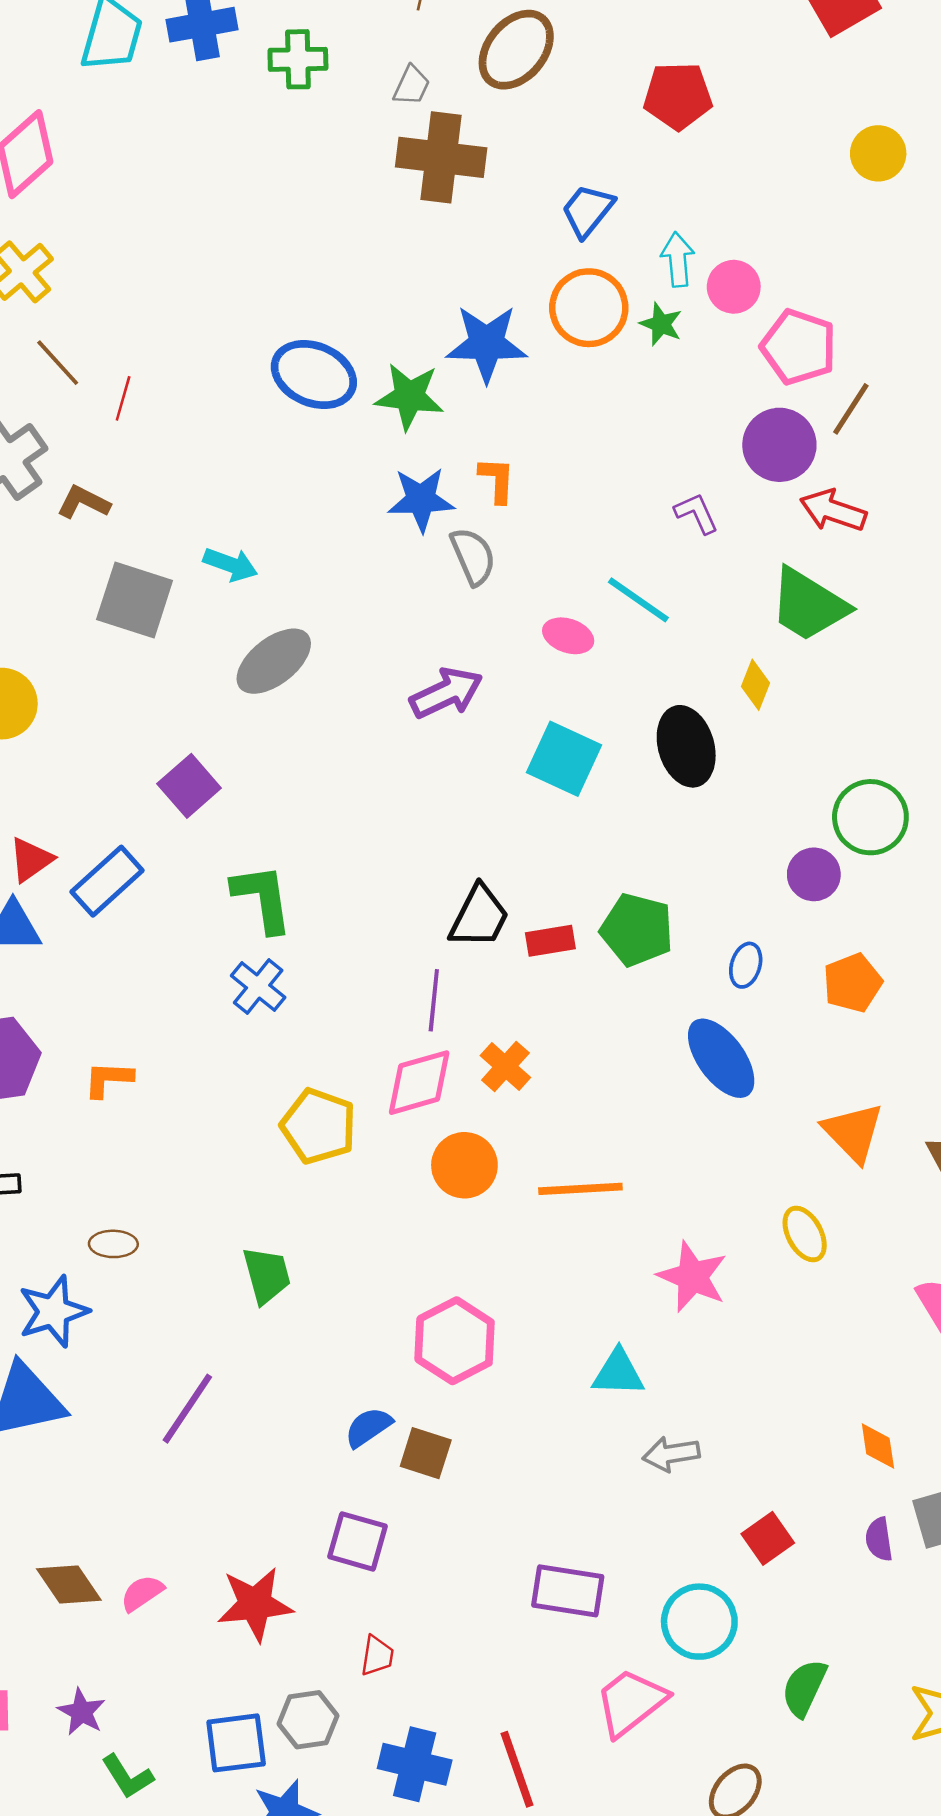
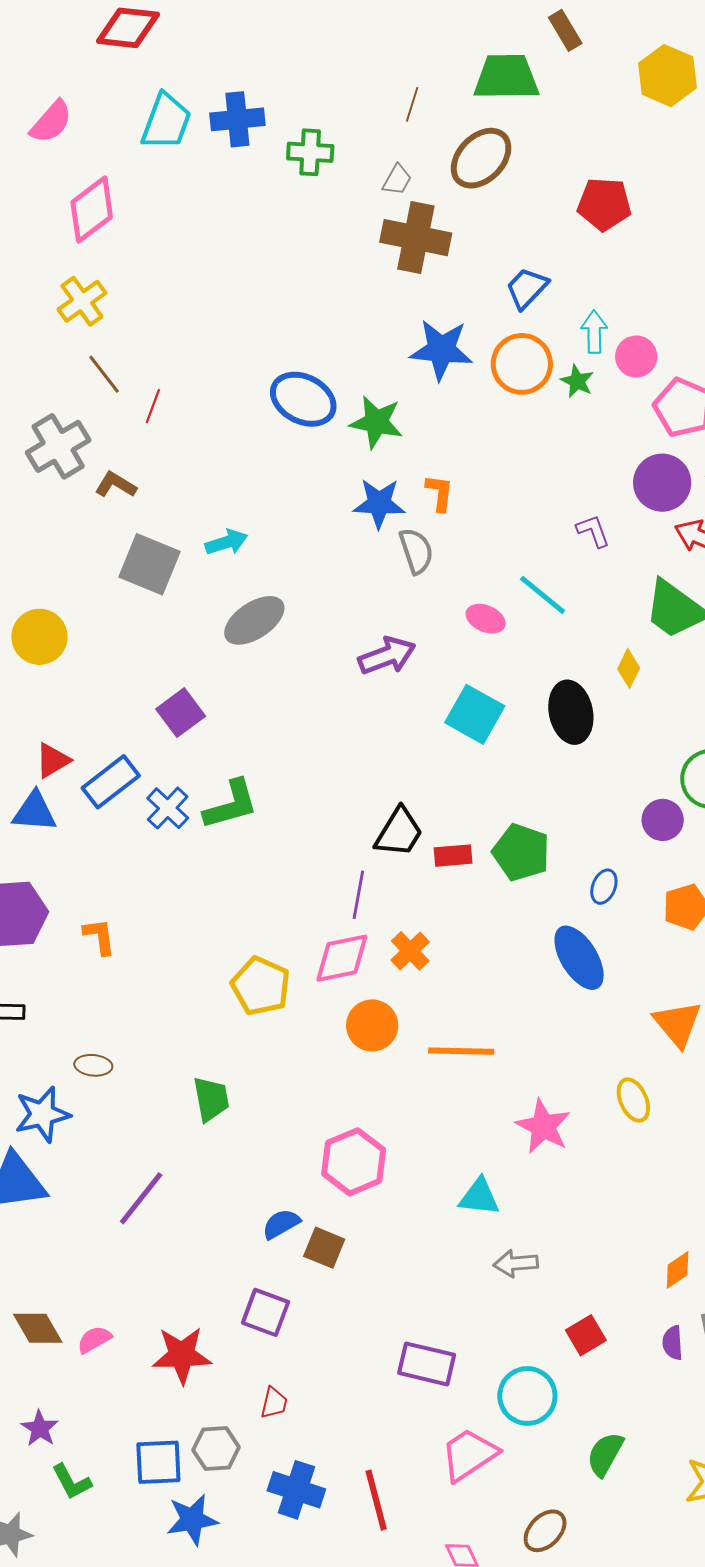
blue star: (487, 344) -> (441, 350), moved
cyan arrow: (230, 564) -> (226, 542), turned -42
green L-shape: (262, 898) -> (231, 805), turned 78
blue cross: (258, 987) -> (168, 808), moved
orange L-shape: (108, 1079) -> (99, 936), turned 75
orange diamond: (878, 1446) -> (678, 1270), turned 60

